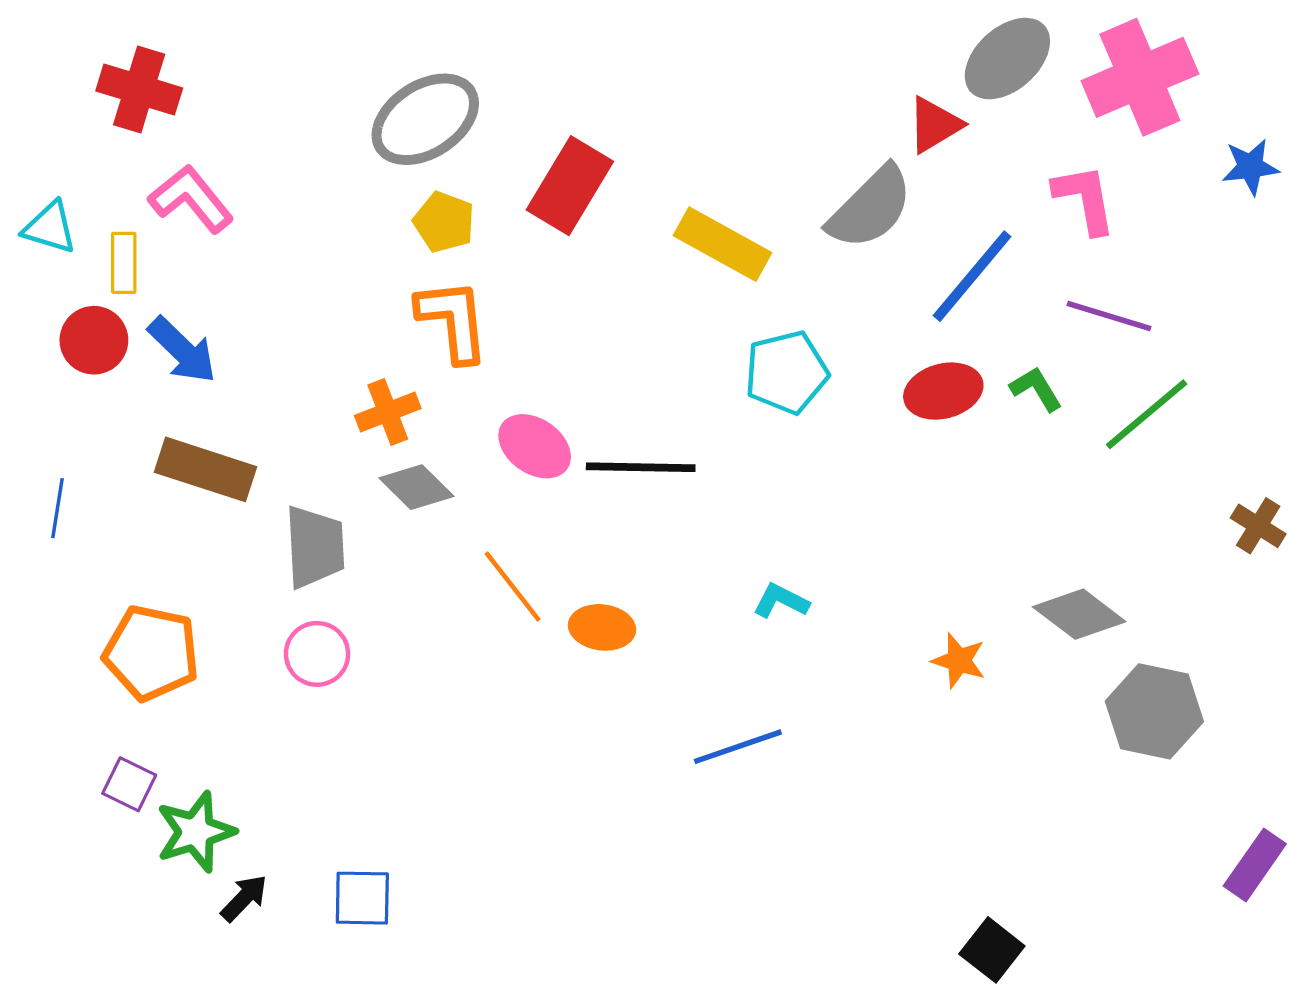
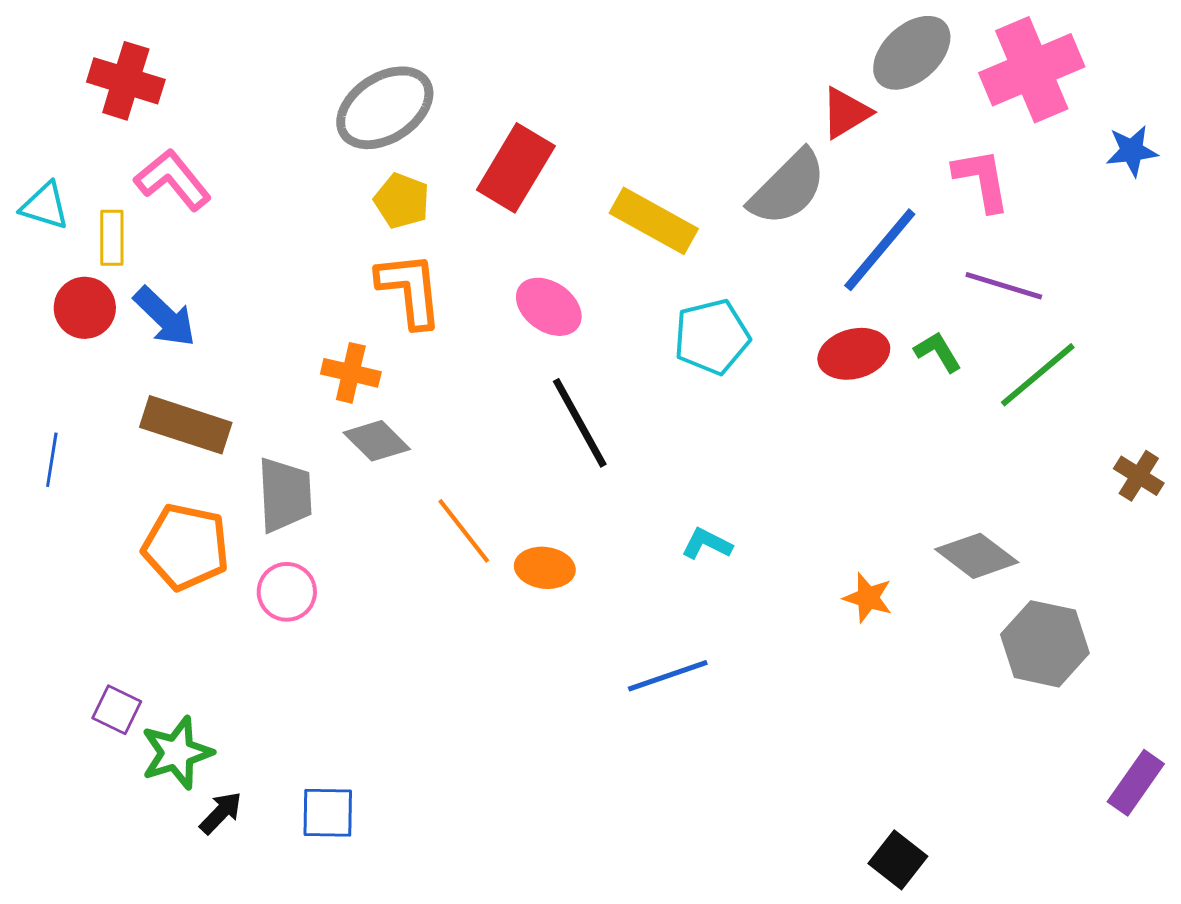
orange cross: (388, 412) -> (351, 373), turned 34
pink ellipse: (535, 446) -> (549, 307), moved
black line: (641, 467) -> (580, 423), turned 60
orange pentagon: (151, 653) -> (186, 547), moved

